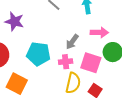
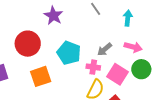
orange square: (17, 84) -> (41, 76), turned 30

